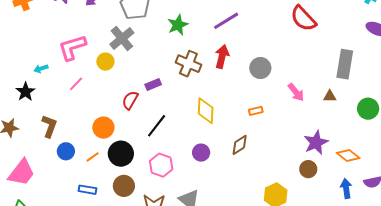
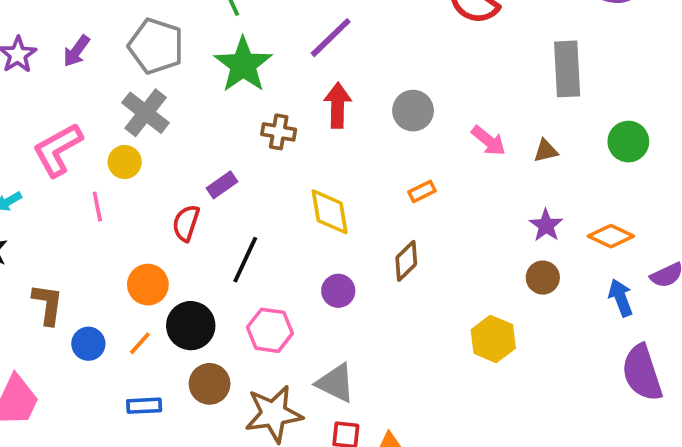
green star: (178, 25) -> (243, 65), size x1.4
brown cross: (188, 64) -> (279, 132), size x0.7
pink line: (76, 84) -> (97, 207), moved, turned -42
brown triangle: (330, 96) -> (546, 151), moved
purple star: (316, 143) -> (546, 225), size x0.7

